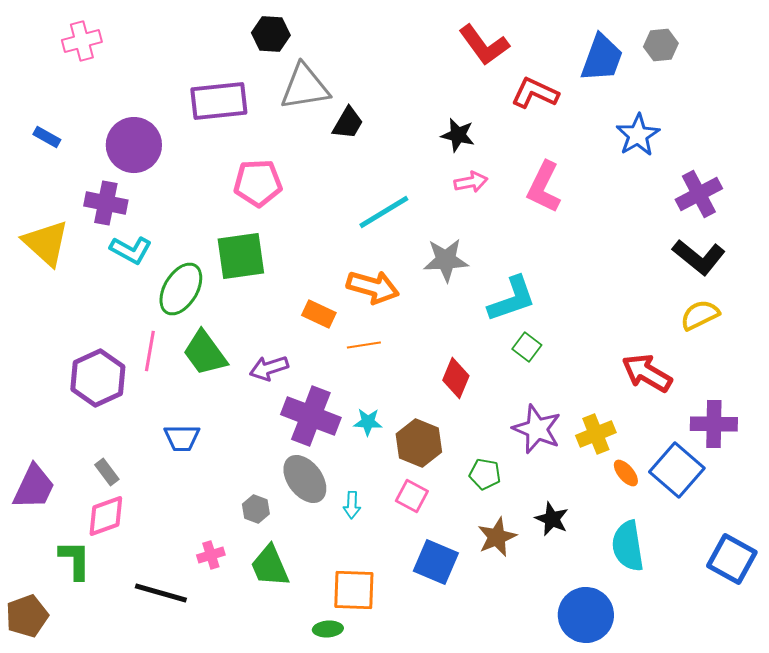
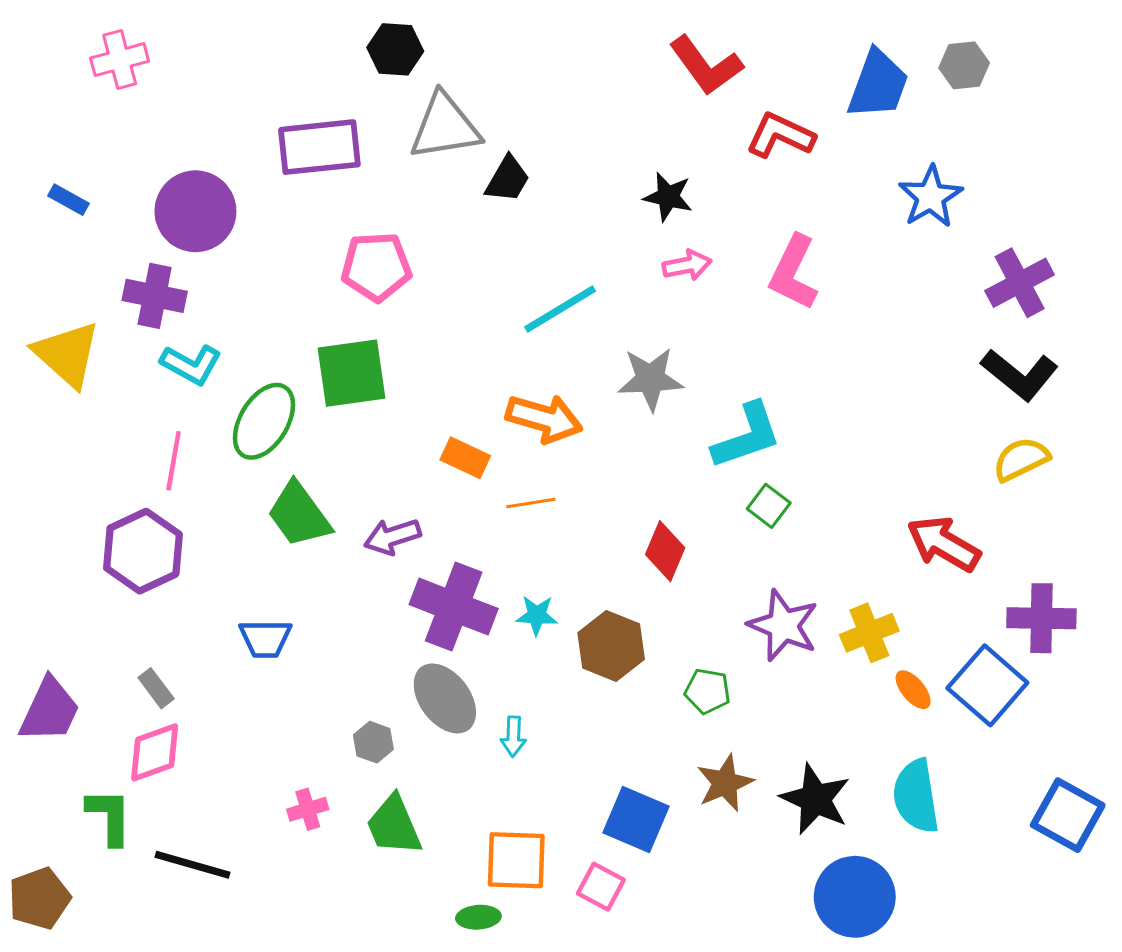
pink line: (150, 351) -> (174, 461), moved
pink square: (412, 496) -> (601, 887), moved
black star: (552, 519) -> (815, 799), moved, size x1.4
black line: (161, 593) -> (193, 865), moved

